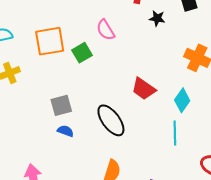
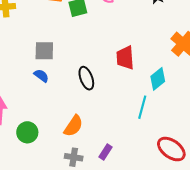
red trapezoid: (144, 89) -> (125, 58), turned 35
black ellipse: (111, 120) -> (86, 78), size x0.7

